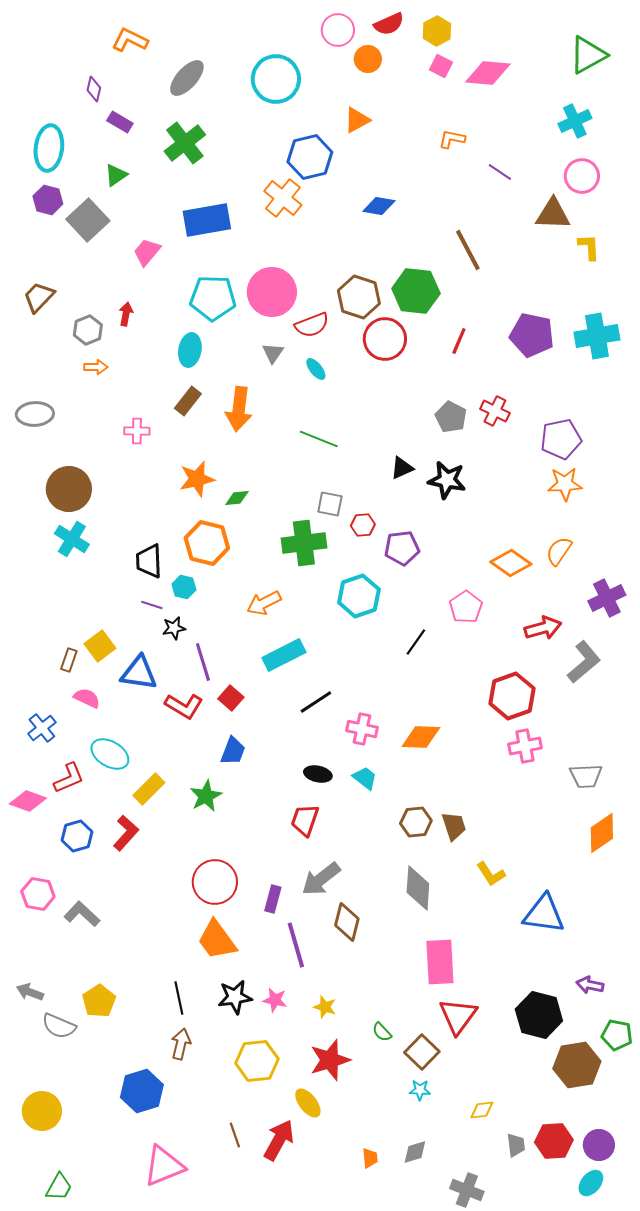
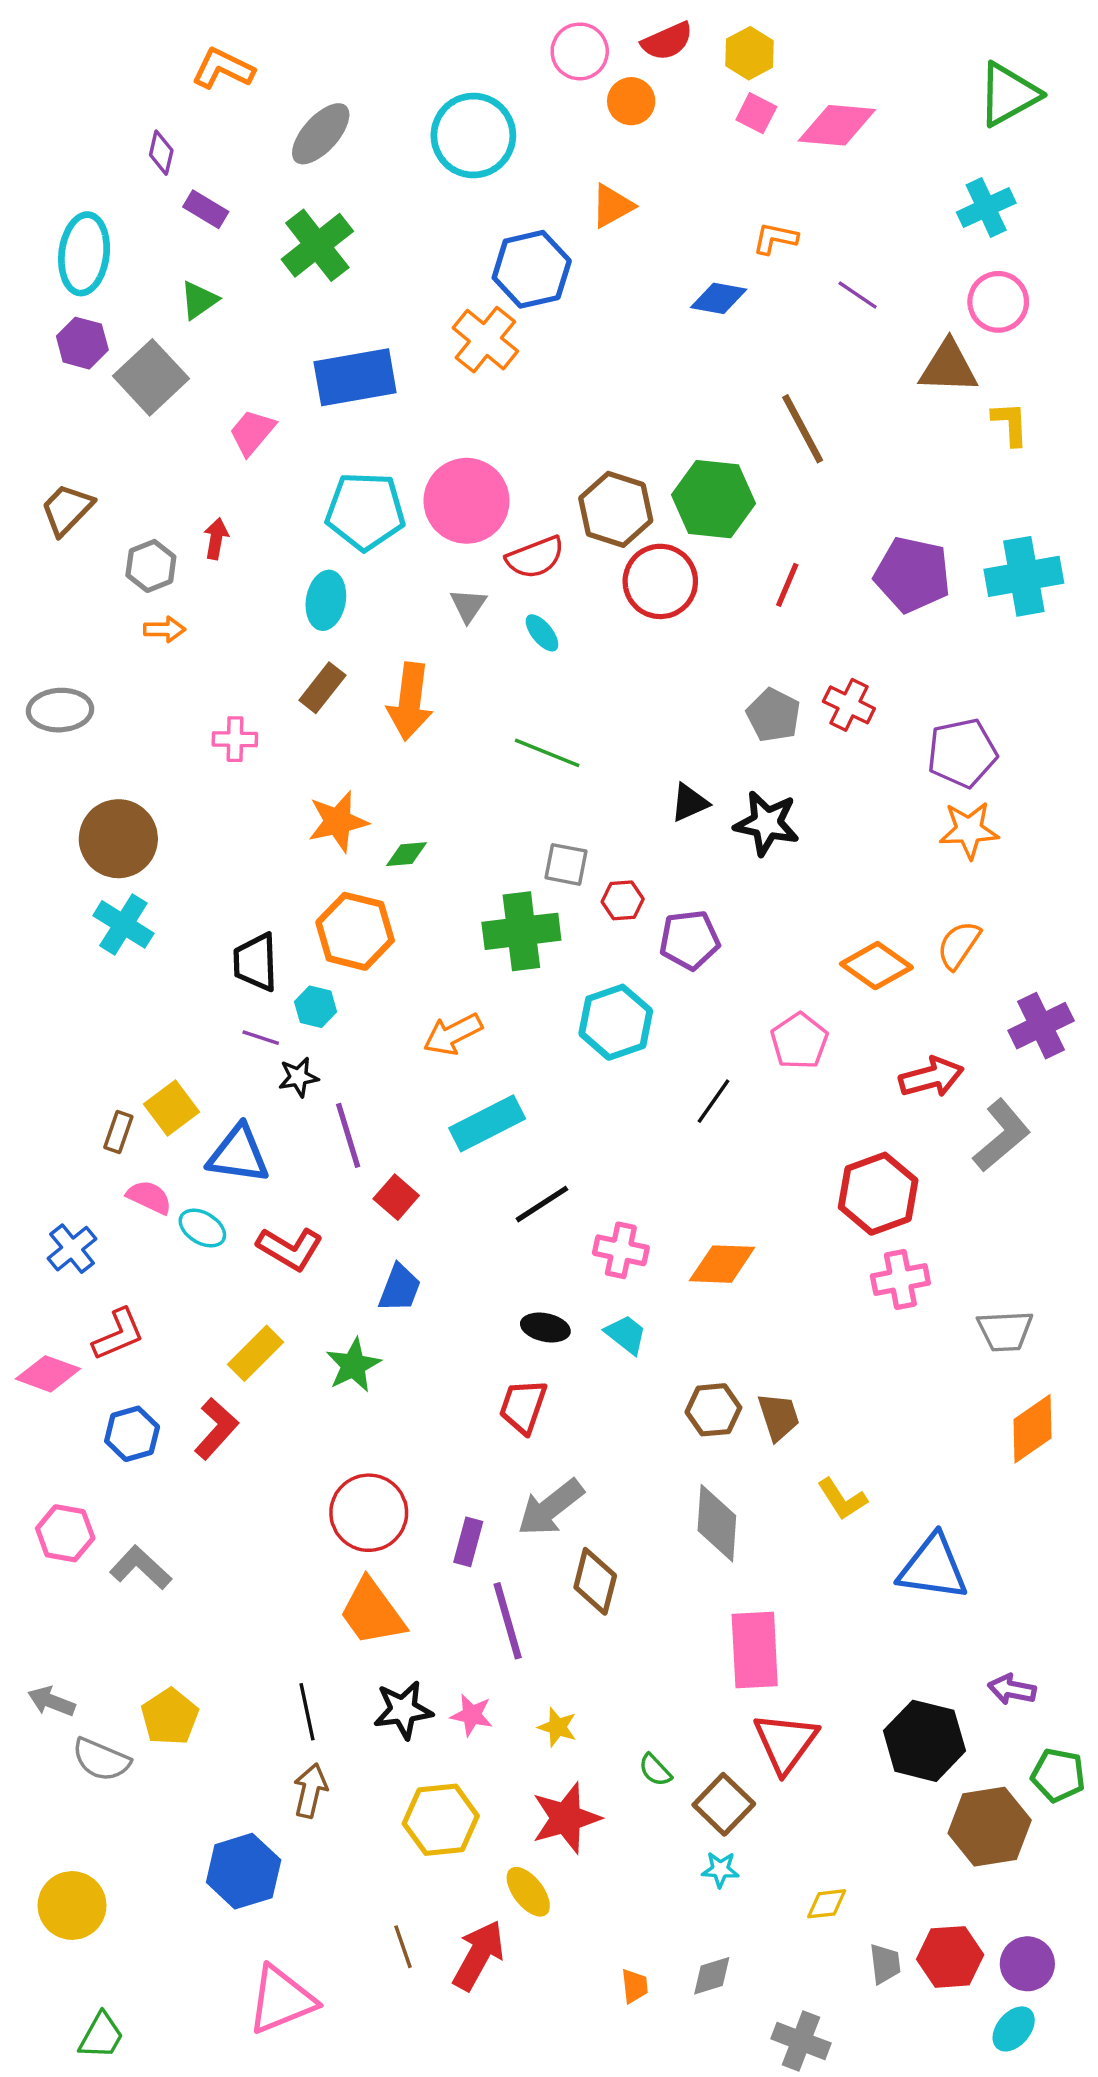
blue diamond: (379, 206) -> (719, 298), moved
red L-shape: (184, 706) -> (290, 1249), moved
cyan ellipse: (110, 754) -> (202, 1228), moved, size x0.7

